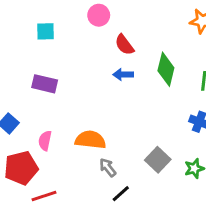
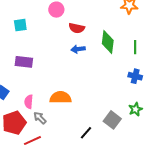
red semicircle: (124, 45) -> (77, 28), turned -35
gray square: (158, 160) -> (112, 120), moved
gray arrow: (108, 168) -> (40, 118), moved

